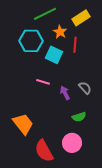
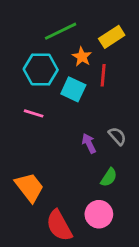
pink line: (43, 82) -> (34, 113), moved
green semicircle: (79, 117) -> (109, 177), turned -40

